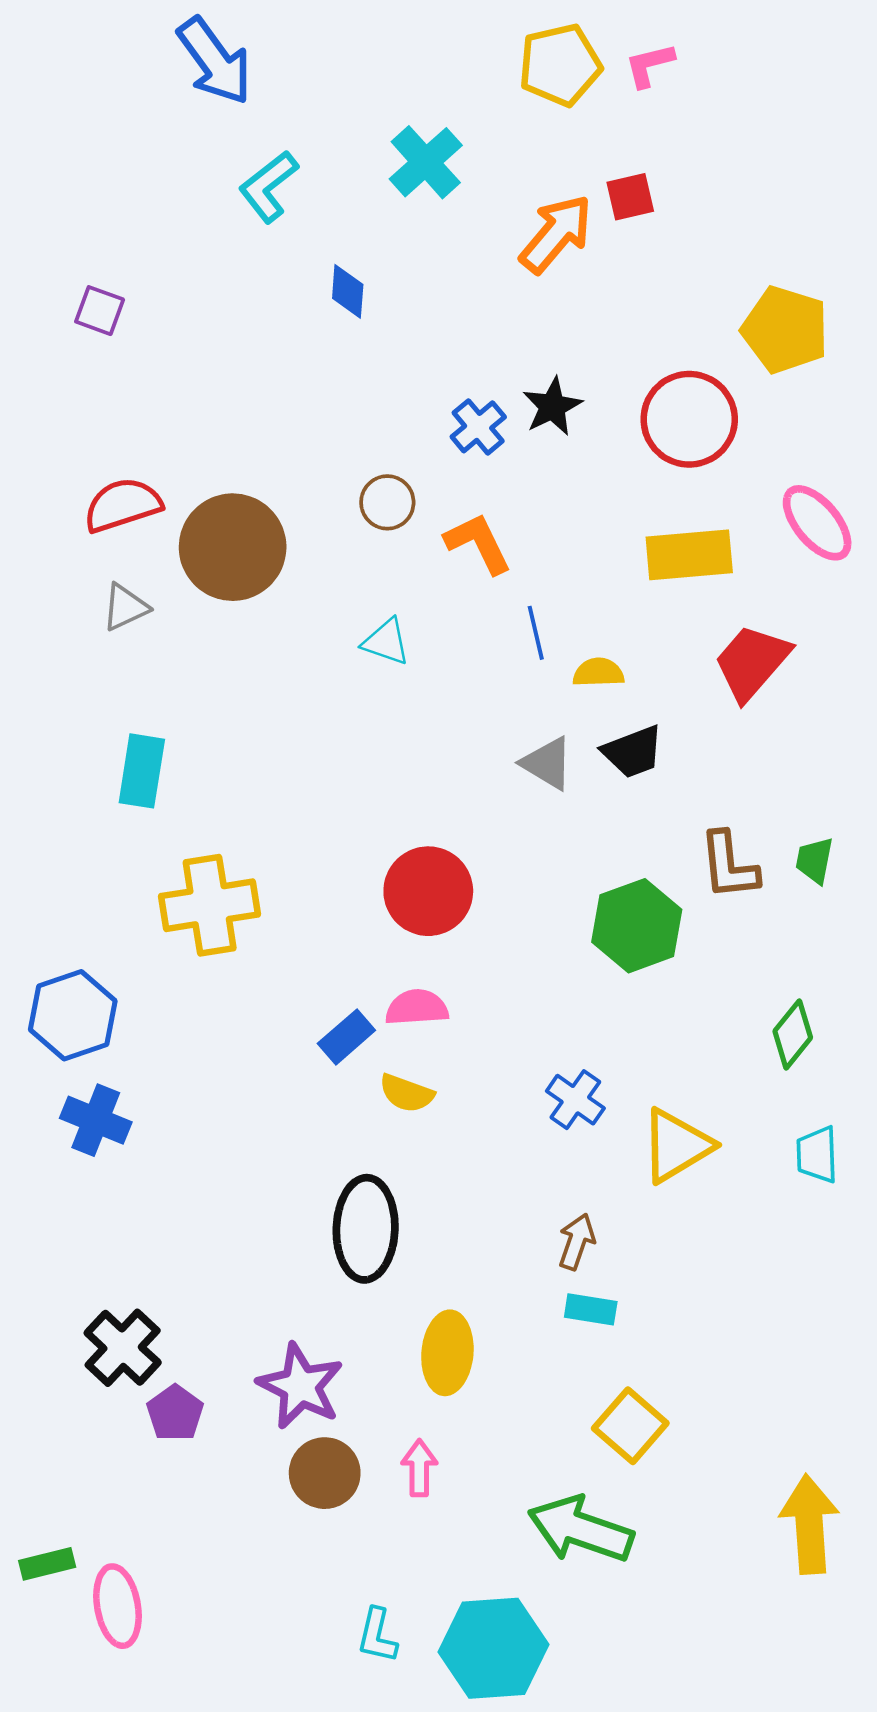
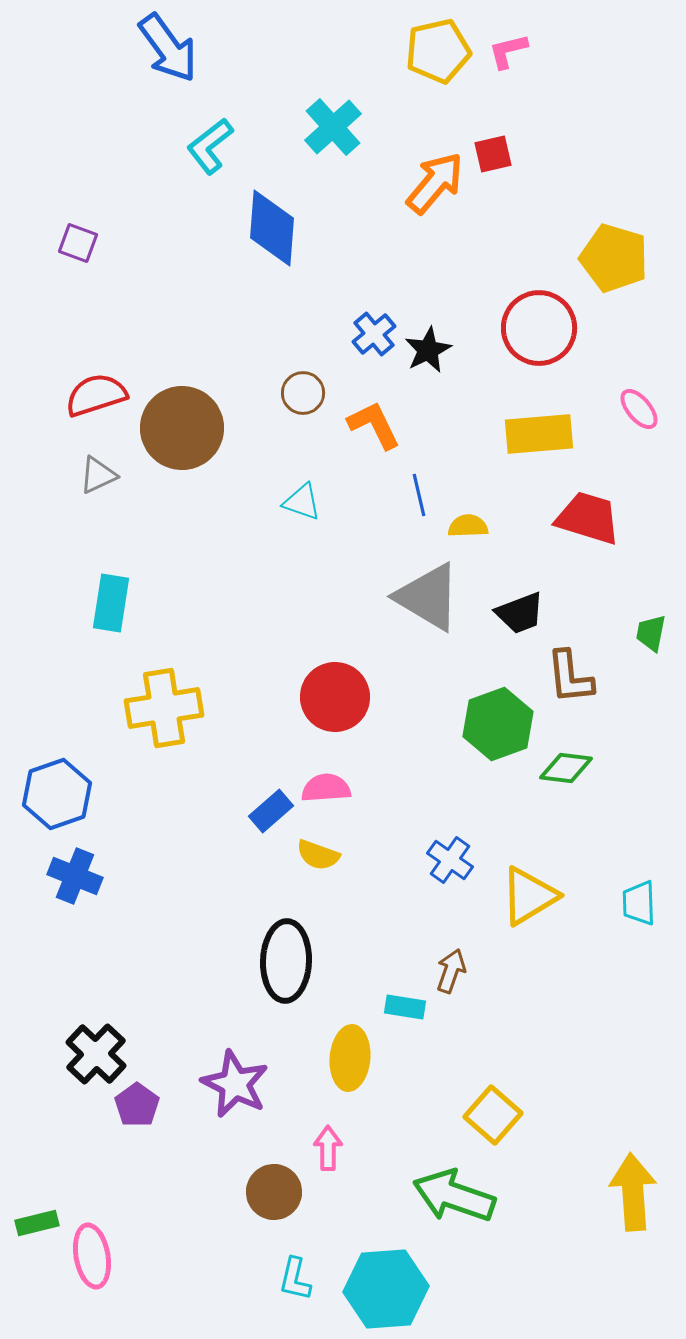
blue diamond: (348, 291) -> (272, 228), size x1.8
black star: (552, 406) -> (428, 350), moved
pink ellipse: (817, 523) -> (639, 409), size x0.7
red trapezoid: (752, 662) -> (588, 518), turned 66
black trapezoid: (633, 752) -> (520, 613), moved
gray triangle: (547, 763) -> (428, 597), size x1.6
green trapezoid: (814, 860) -> (651, 633), moved
green diamond: (793, 1034) -> (566, 768), moved, turned 58
cyan rectangle: (591, 1309) -> (405, 1007), moved
brown circle: (325, 1473) -> (274, 1192), moved

